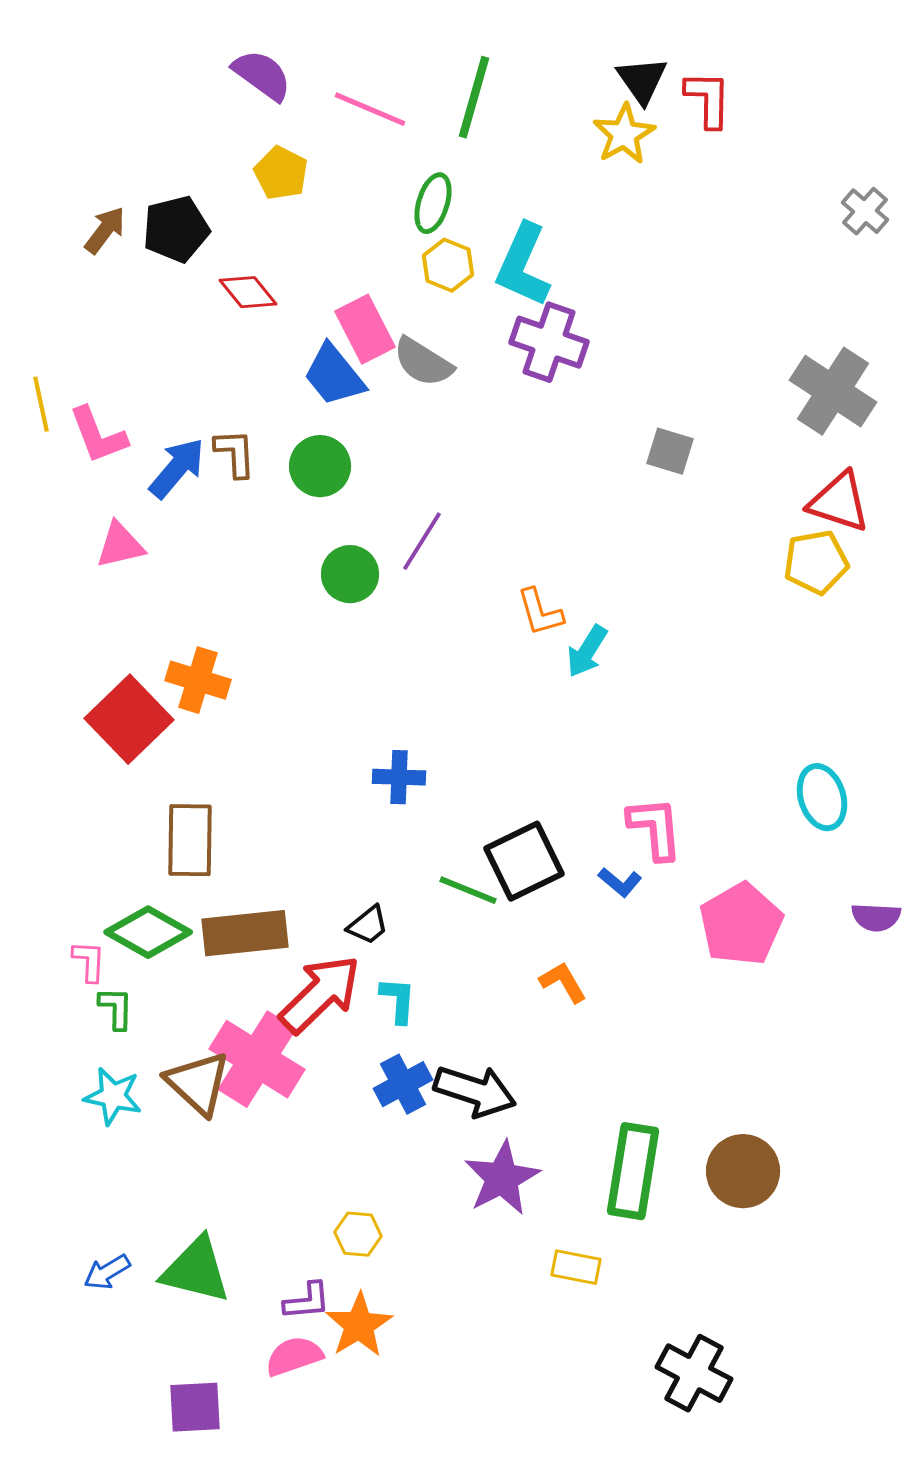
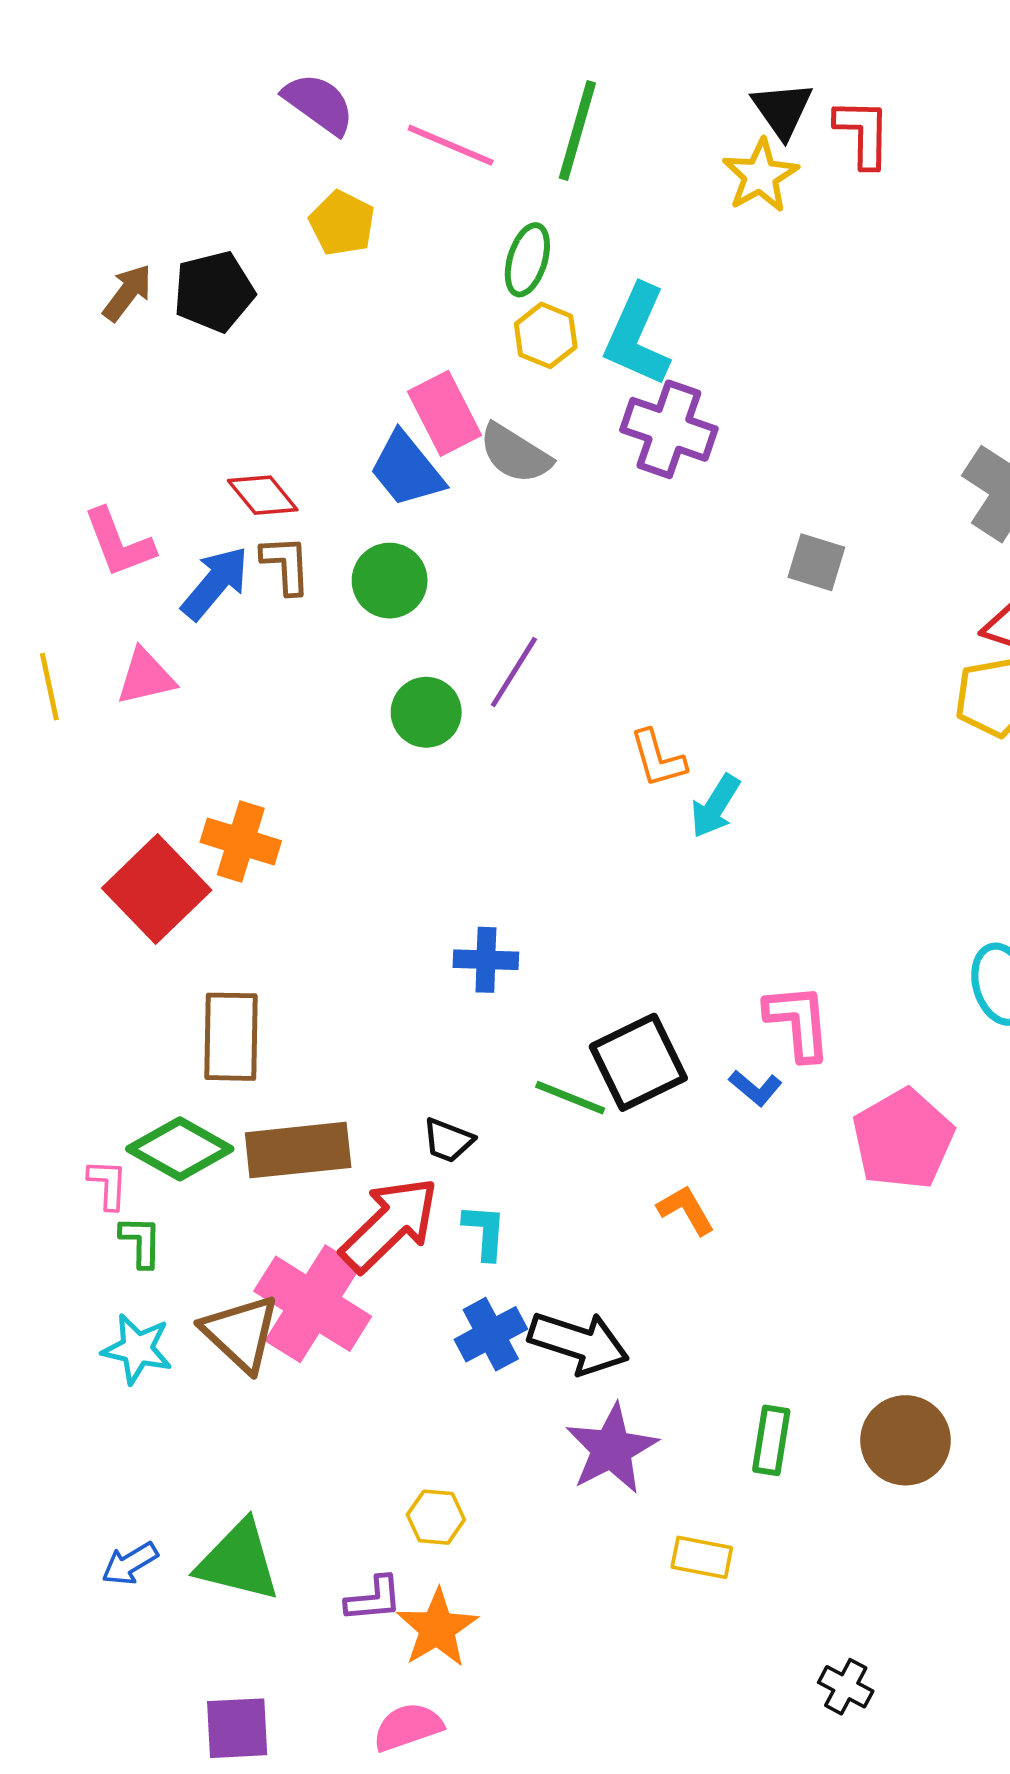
red diamond: (248, 292) -> (263, 495), moved
yellow line: (41, 404) -> (49, 687), moved
black trapezoid: (368, 925) -> (448, 1140), turned 60
green rectangle: (633, 1171) -> (771, 1440), size x0.6
pink semicircle: (294, 1356) -> (408, 1727), moved
black cross: (694, 1373) -> (846, 1687), size x0.6

